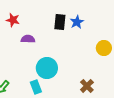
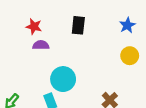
red star: (13, 20) -> (34, 26), moved
blue star: (77, 22) -> (127, 25), moved

